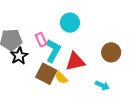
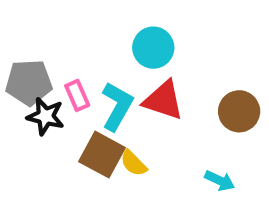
pink rectangle: (41, 40) -> (77, 95), moved
black star: (19, 56) -> (45, 116), turned -30
red triangle: (75, 62) -> (163, 100), moved, turned 30

